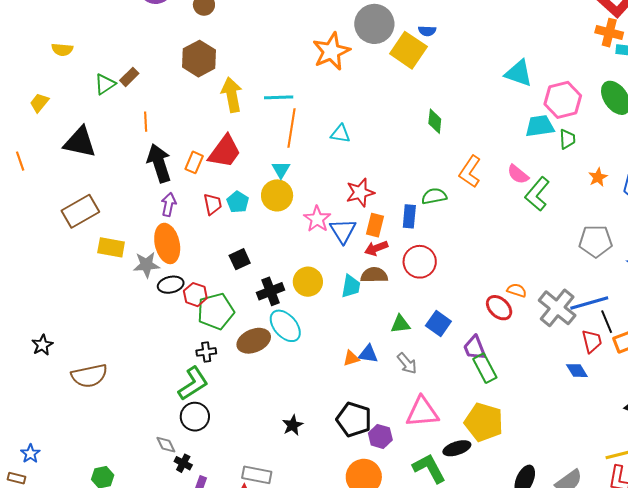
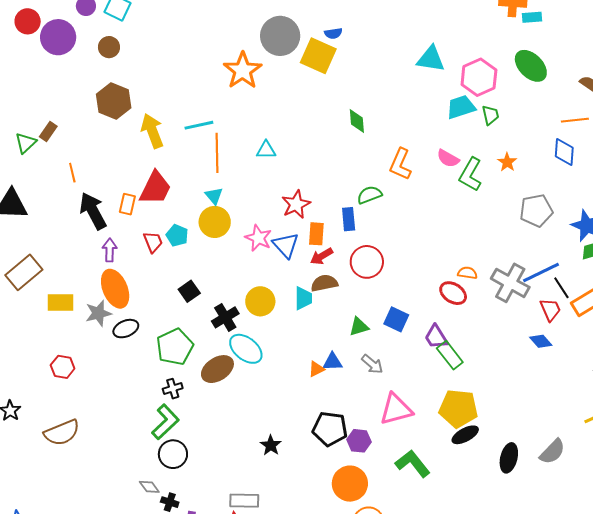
orange star: (598, 177) -> (507, 162), moved
red hexagon: (195, 295) -> (63, 367), moved
black ellipse: (457, 448) -> (465, 435), moved

